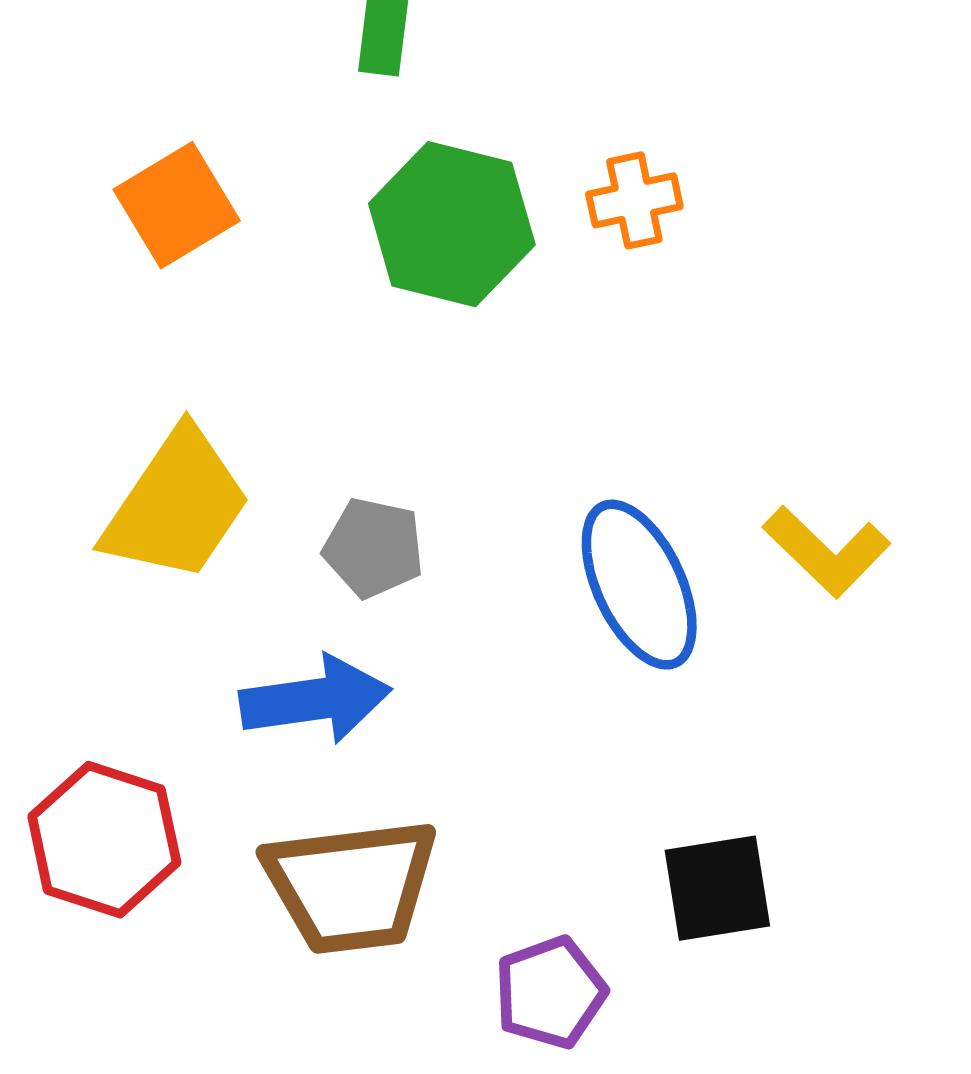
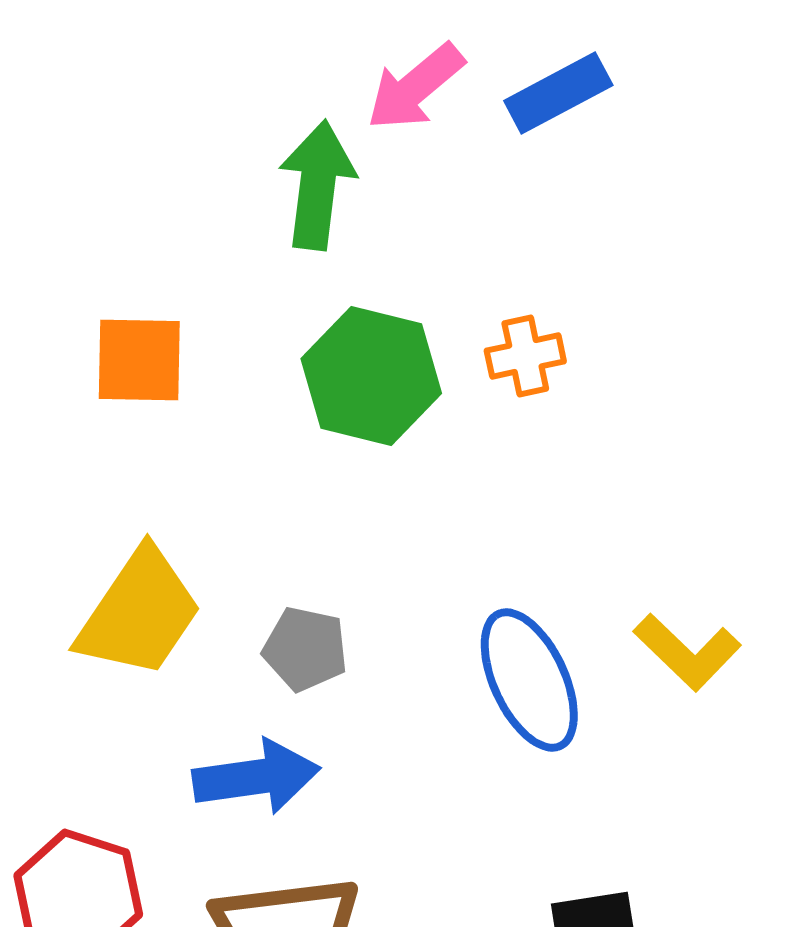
orange square: (177, 205) -> (139, 360), turned 32

